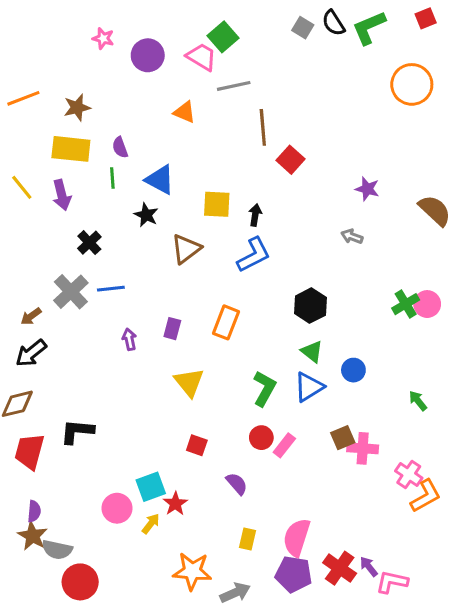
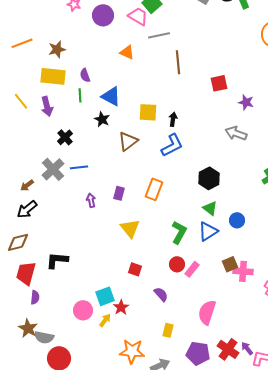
red square: (290, 160) -> (219, 83), moved, turned 36
gray arrow: (352, 236) -> (236, 133), size x1.5
purple semicircle: (34, 511) -> (35, 297), moved
pink semicircle: (297, 537) -> (207, 312), moved

